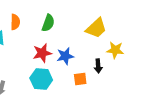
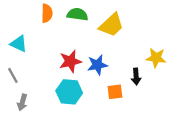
orange semicircle: (15, 22) -> (47, 13), moved
green semicircle: (48, 23) -> (77, 14), moved, turned -102
yellow trapezoid: (96, 28) -> (111, 25), moved

